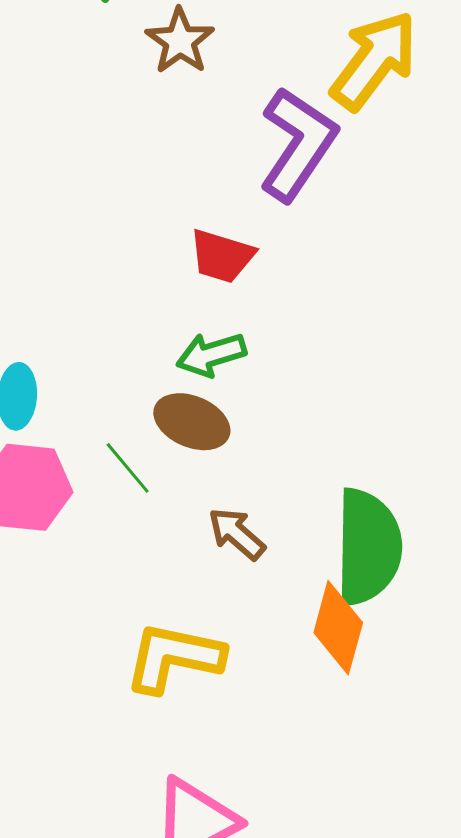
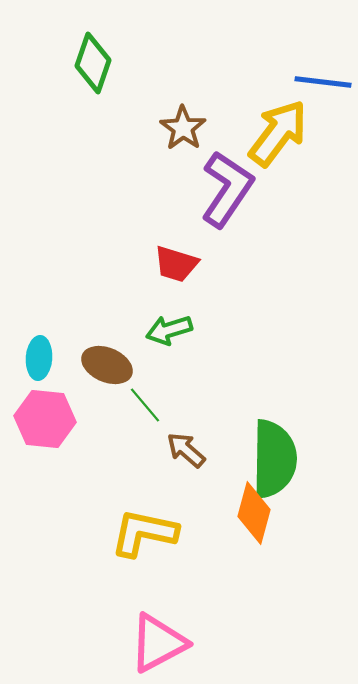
brown star: (180, 41) -> (183, 128), moved
brown ellipse: (192, 422) -> (107, 365), moved
green line: (128, 468) -> (145, 405), moved

